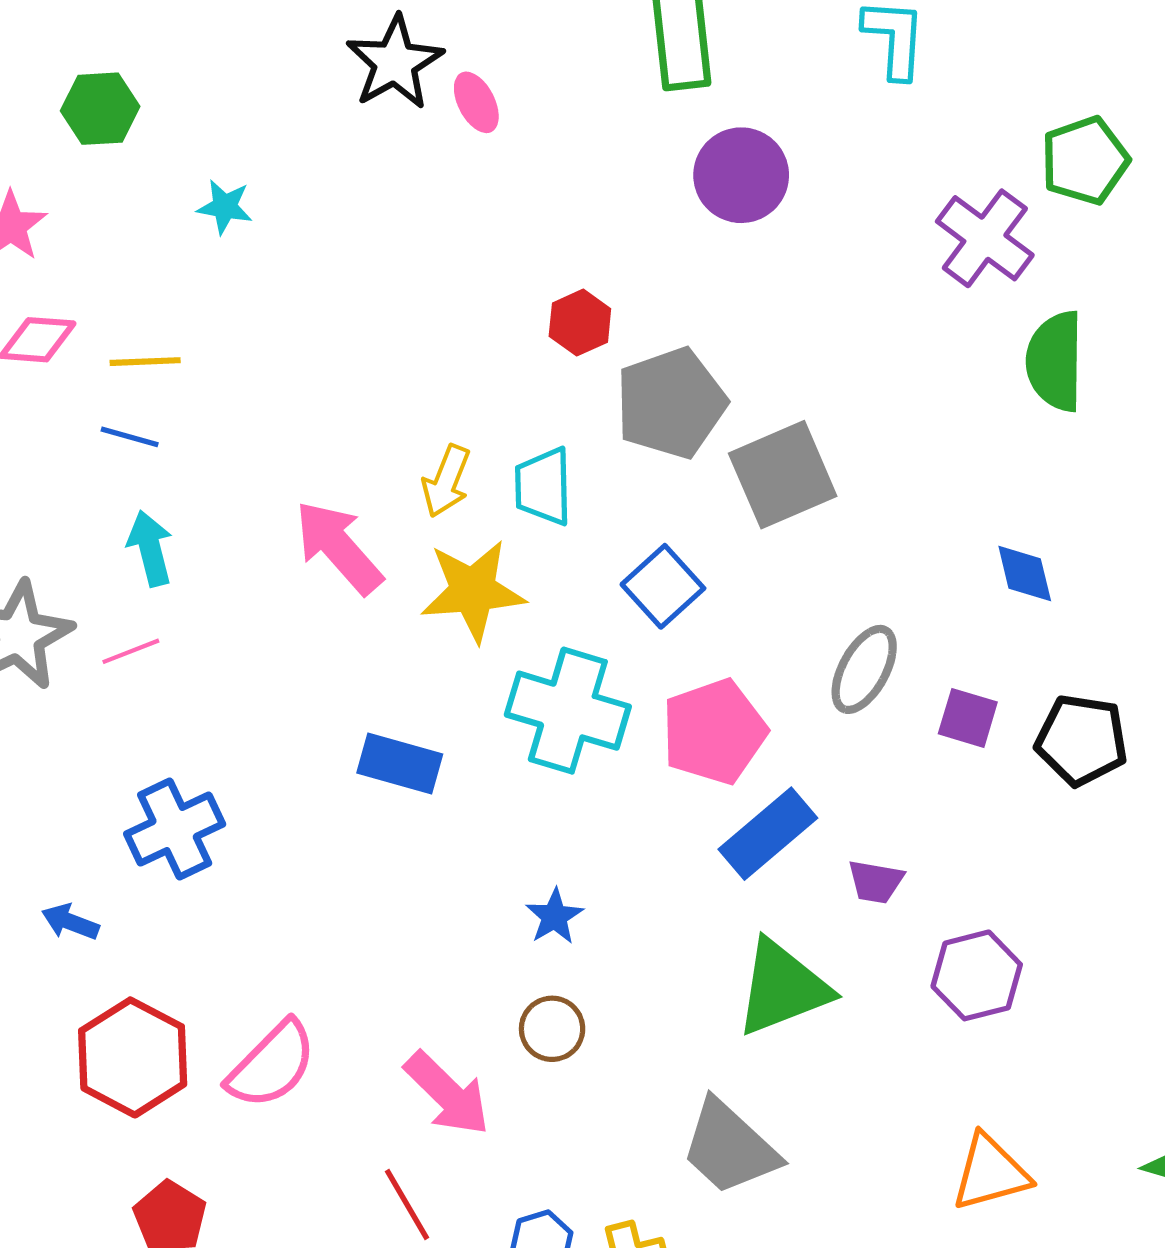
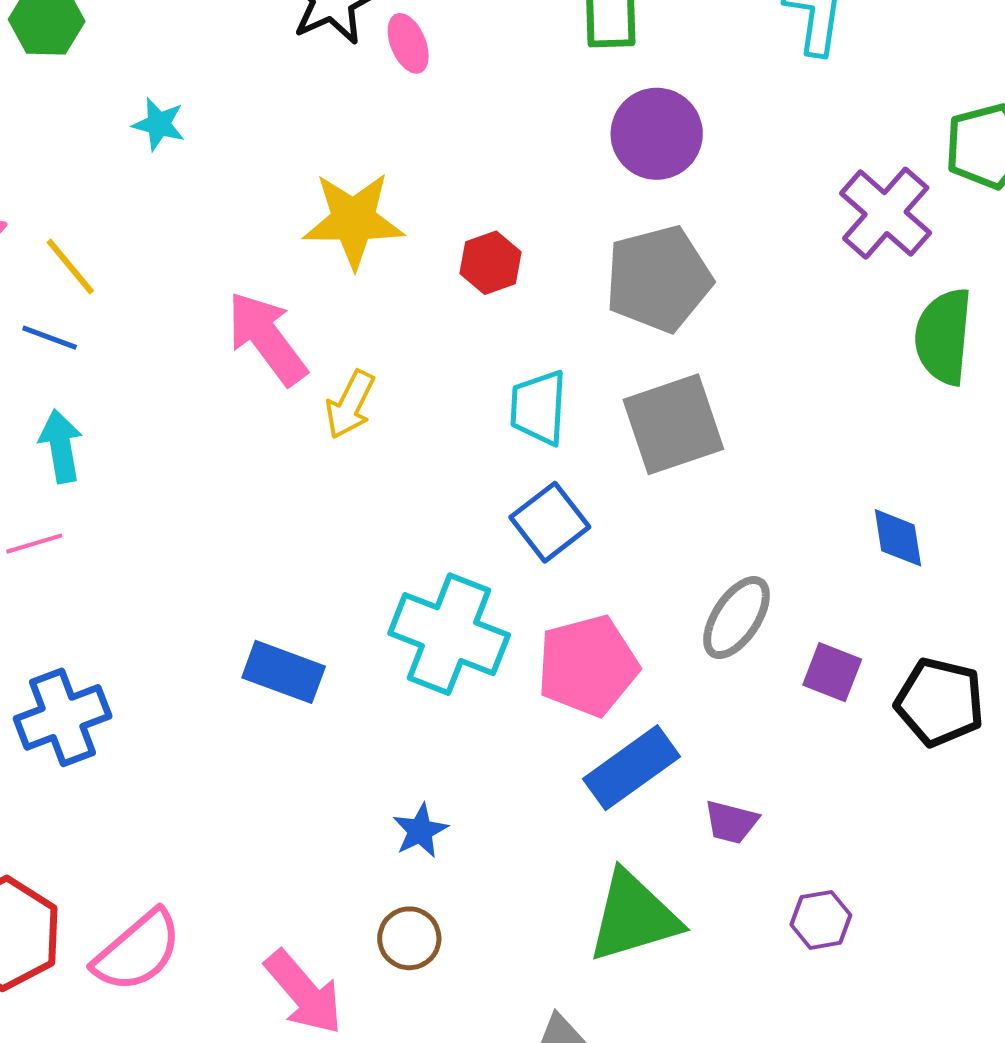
yellow line: (145, 362) -> (70, 267), turned 48
gray pentagon: (671, 403) -> (659, 279), moved
cyan trapezoid: (543, 486) -> (538, 408), moved
pink arrow: (339, 547) -> (267, 338), moved
yellow star: (473, 591) -> (353, 220), moved
purple hexagon: (977, 975) -> (821, 920), size x0.7

